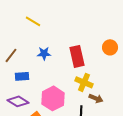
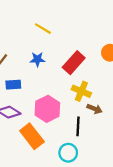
yellow line: (33, 21) -> (43, 29), moved
red rectangle: (77, 56) -> (74, 63), turned 55

